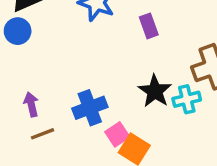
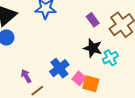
purple rectangle: (149, 26) -> (93, 20), moved
cyan cross: (187, 99) -> (110, 58), moved

